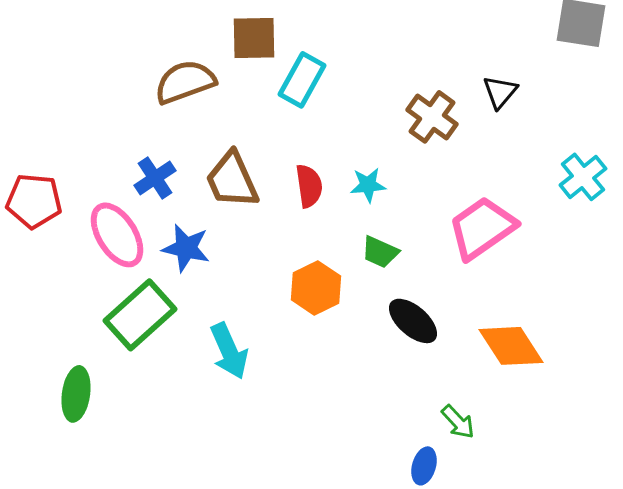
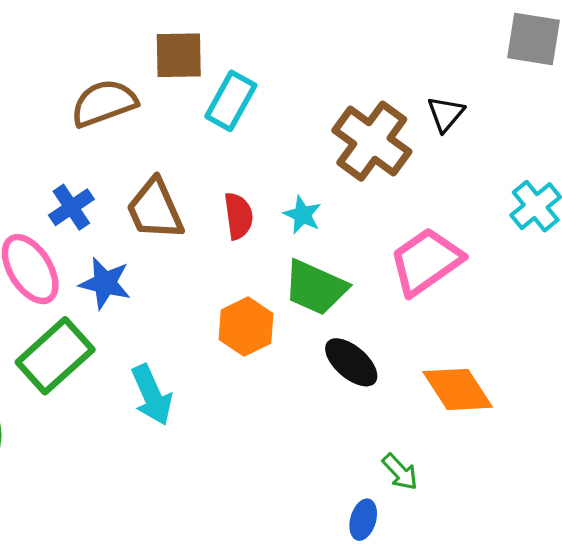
brown cross: (432, 117) -> (372, 141), size x1.4
cyan star: (368, 185) -> (302, 215), turned 30
green trapezoid: (380, 252) -> (315, 287), size x1.6

